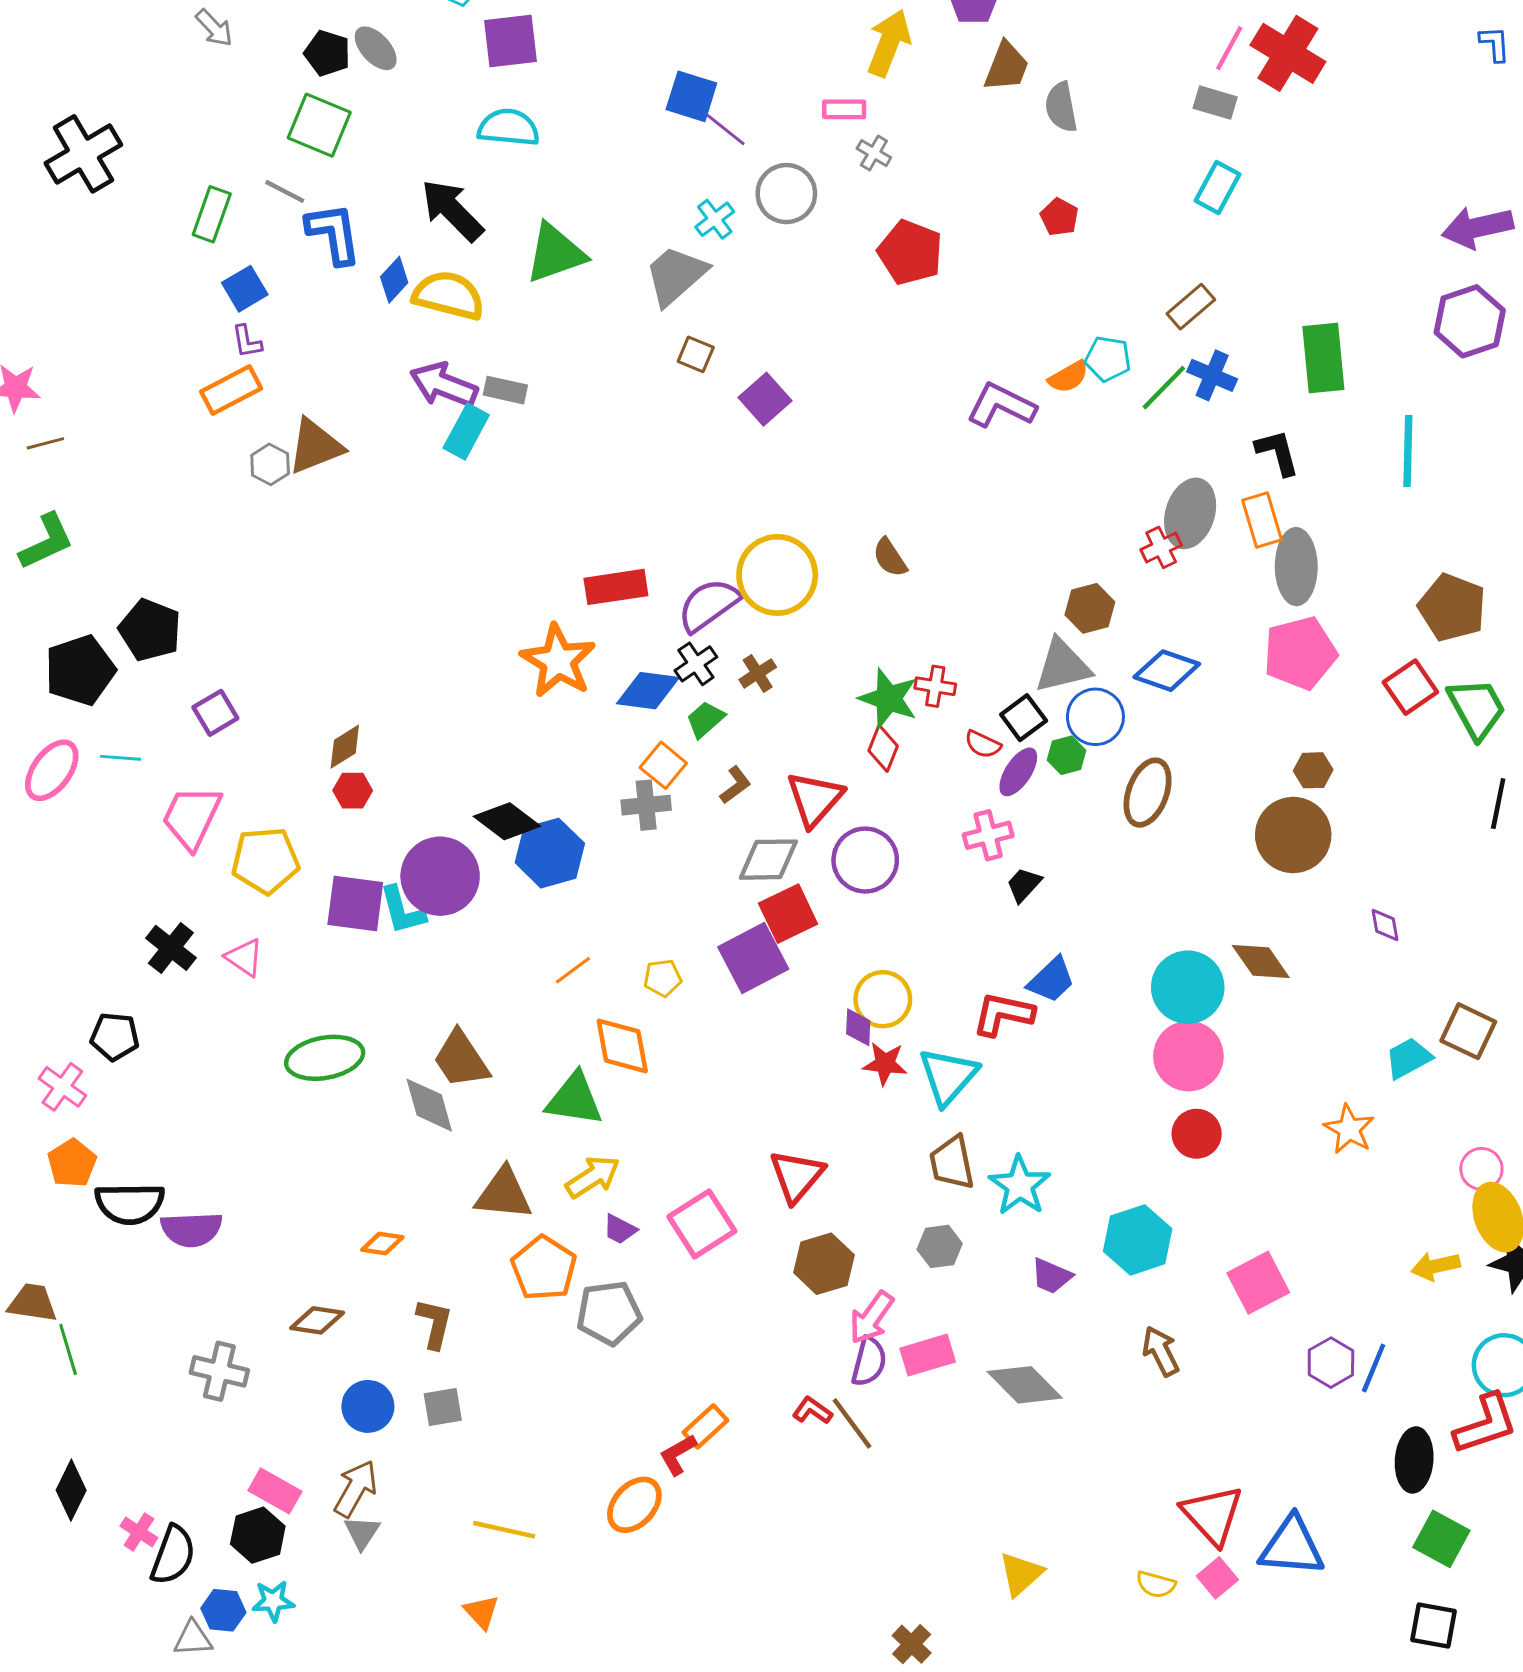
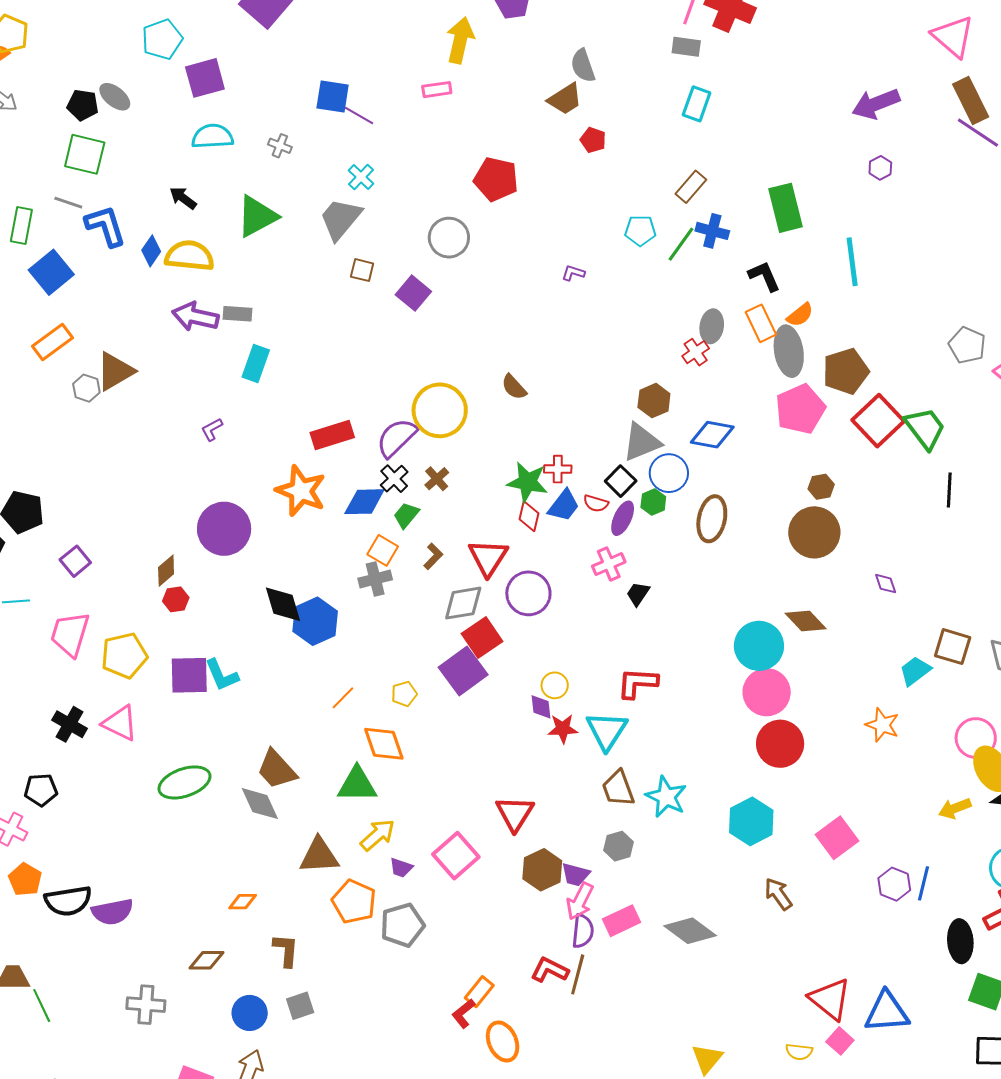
brown trapezoid: (1006, 67) -> (565, 99), moved, turned 45
gray cross: (874, 153) -> (280, 146), moved
gray circle: (786, 194) -> (449, 238), moved
black arrow: (452, 210) -> (183, 198), size x0.6
blue square: (245, 289) -> (51, 272), size x1.4
purple hexagon: (1470, 321) -> (880, 168), size x0.5
purple L-shape: (247, 341) -> (212, 429), moved, turned 80
orange semicircle: (1068, 377) -> (800, 315), moved
purple L-shape: (1001, 405) -> (573, 273), size x0.5
cyan rectangle: (466, 432) -> (256, 363), moved
gray ellipse: (1190, 513) -> (712, 326), size x0.7
brown pentagon: (1452, 607) -> (846, 371), moved, turned -30
red square: (1410, 687) -> (878, 421), size x1.4
black diamond: (507, 821) -> (283, 604), turned 45
purple circle: (440, 876) -> (224, 529), moved
pink triangle: (244, 957) -> (120, 723), size x1.4
blue trapezoid: (1051, 980) -> (564, 506), moved
yellow circle: (883, 999) -> (555, 685), size x0.7
red circle: (1197, 1134) -> (780, 744), size x1.4
pink circle: (1481, 1169) -> (976, 738), size x1.4
purple trapezoid: (1051, 1276) -> (576, 874), moved
red L-shape: (812, 1411) -> (550, 970), size x1.4
brown line: (852, 1423) -> (578, 974), turned 60
orange ellipse: (634, 1505) -> (503, 1041), moved, turned -57

